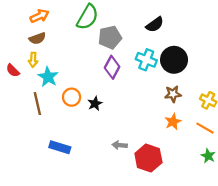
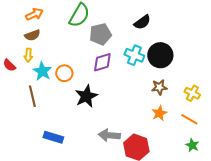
purple diamond: (112, 67) -> (102, 62), turned 45
orange circle: (72, 97) -> (64, 73), moved
black star: (95, 104) -> (86, 96), size x1.6
gray arrow: (120, 145) -> (109, 135), size x1.5

